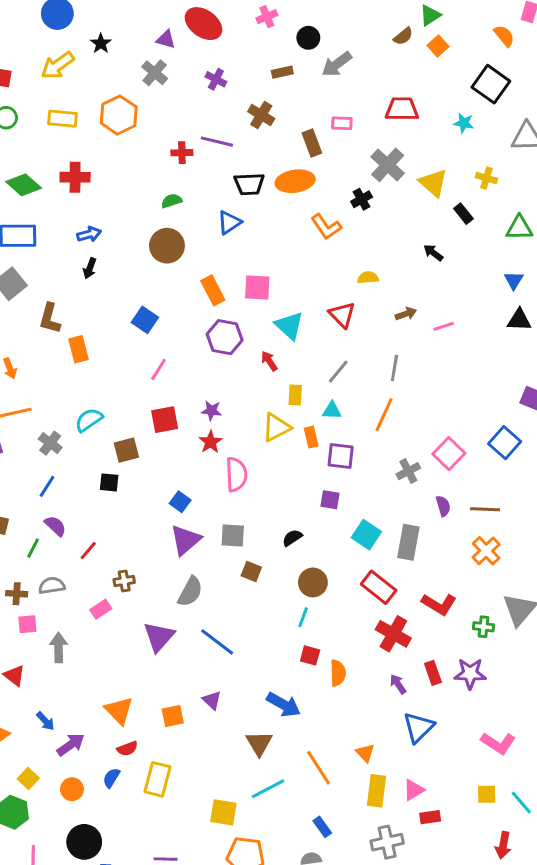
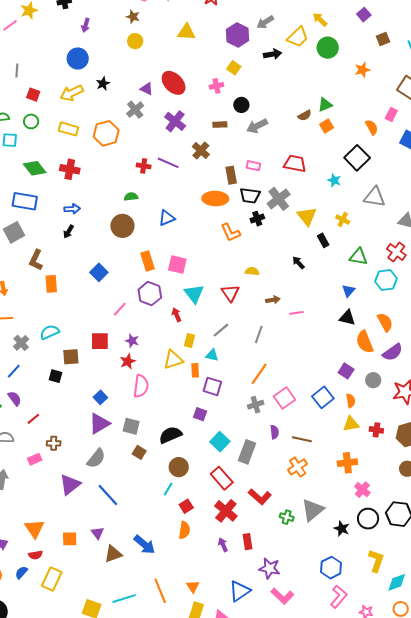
purple cross: (216, 79) -> (175, 121), size x1.5
black trapezoid: (249, 184) -> (250, 196), moved
pink line: (158, 369) -> (120, 309), moved
orange line: (384, 415) -> (259, 374), moved
black semicircle: (292, 538) -> (170, 435), size x1.6
red square: (310, 655) -> (186, 506), moved, turned 32
purple star: (470, 674) -> (270, 568), moved
blue triangle: (419, 727) -> (240, 591), moved
brown triangle: (259, 743) -> (113, 554), moved, turned 30

